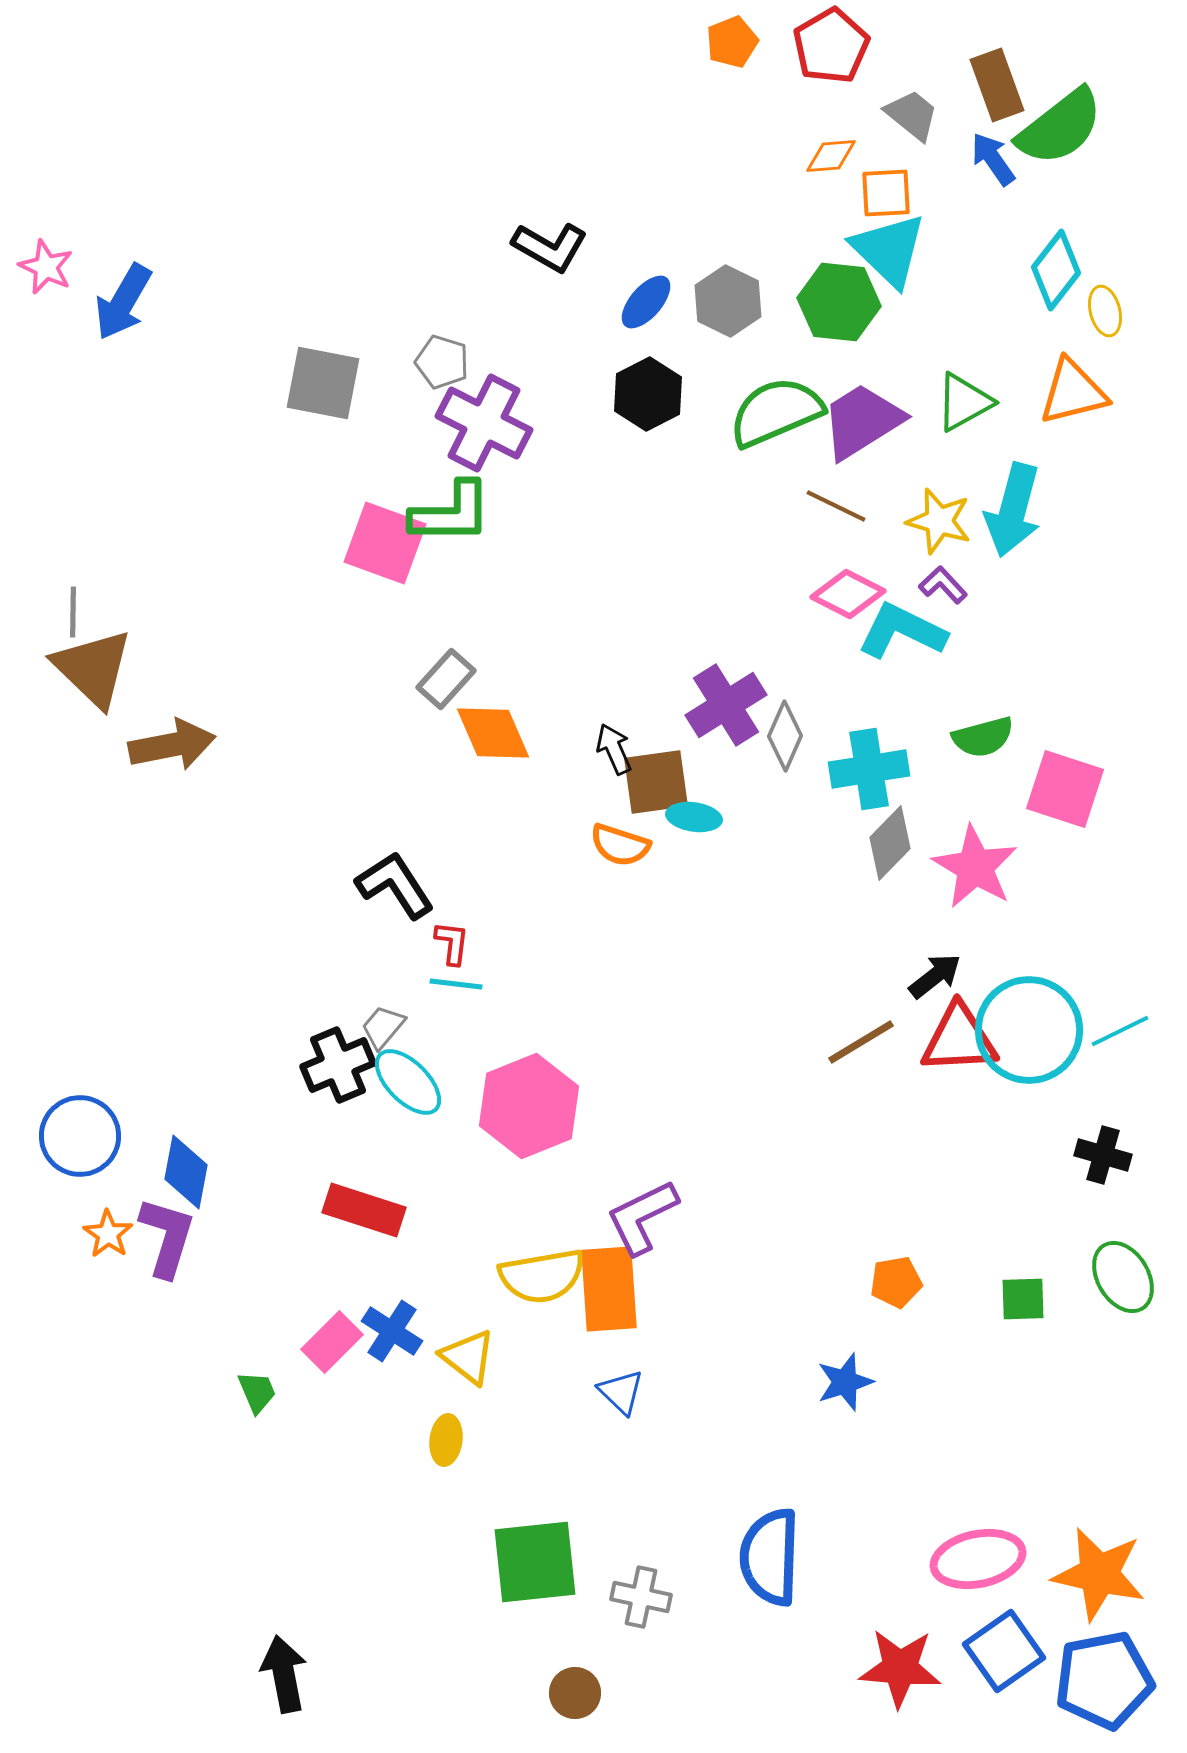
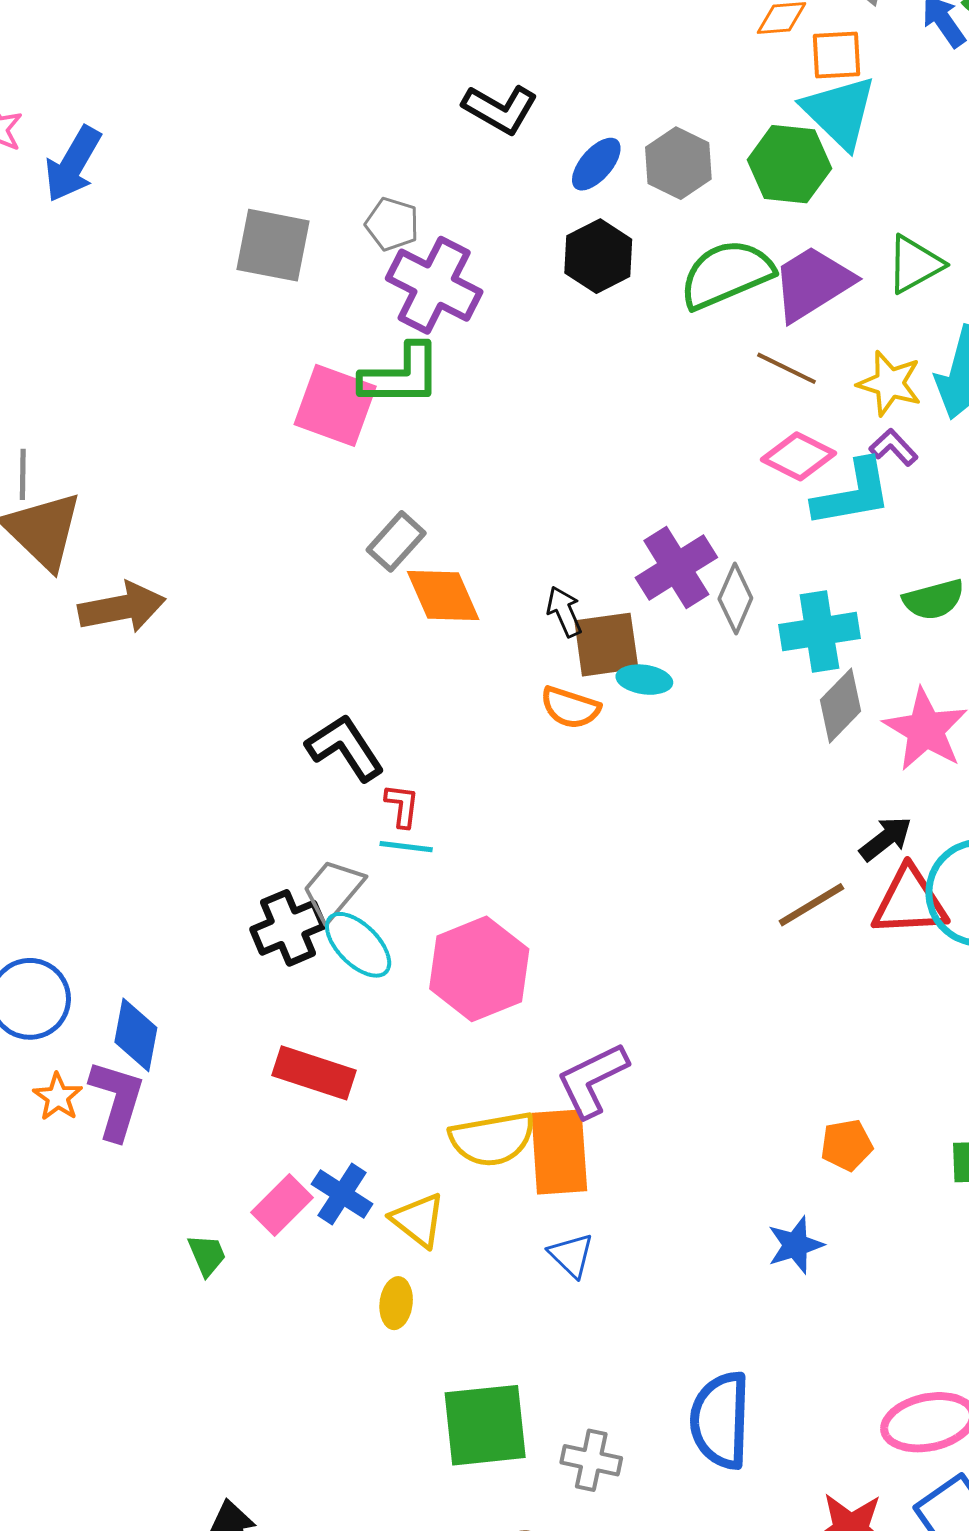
cyan L-shape: (902, 631) -> (853, 493), turned 144
gray trapezoid: (383, 1027) -> (333, 890), size x1.4

